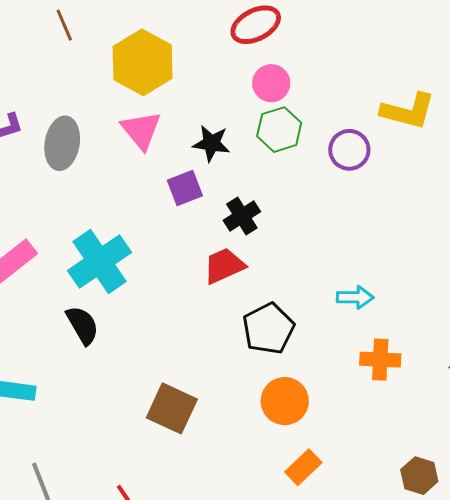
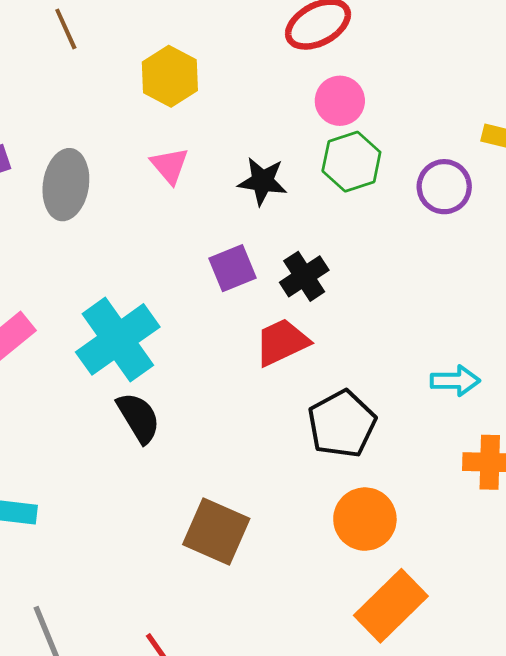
yellow hexagon: (143, 62) -> (170, 76), size x0.7
pink triangle: (141, 130) -> (170, 166), size x0.7
purple square: (185, 188) -> (232, 268), moved
black semicircle: (82, 325) -> (138, 418), moved
orange rectangle: (303, 467) -> (391, 606), size x1.5

